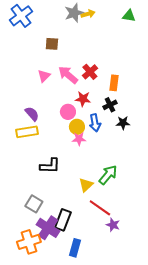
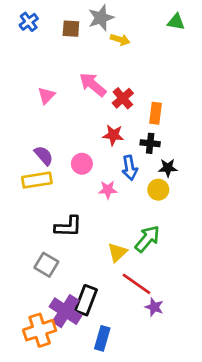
yellow arrow: (88, 14) -> (120, 40), moved, turned 32
blue cross: (21, 16) -> (29, 22), size x0.6
brown square: (52, 44) -> (71, 29), moved
pink arrow: (68, 75) -> (93, 85), moved
pink triangle: (44, 76) -> (46, 96), moved
black cross: (110, 105) -> (150, 143), turned 32
pink circle: (68, 112) -> (82, 164), moved
yellow circle: (77, 127) -> (158, 190), moved
gray square: (34, 204) -> (46, 265), moved

